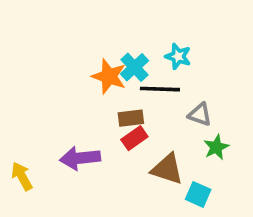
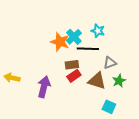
gray triangle: (200, 114) -> (110, 63), turned -40
purple arrow: (80, 158) -> (44, 87), turned 110
brown triangle: (167, 169) -> (97, 81), moved
yellow arrow: (22, 176) -> (12, 78), moved, turned -49

